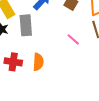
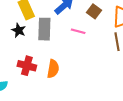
pink line: (73, 39) -> (78, 31), moved, turned -32

